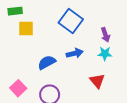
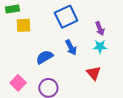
blue square: (71, 21) -> (66, 17), turned 30
blue arrow: (75, 53) -> (71, 47), turned 77

